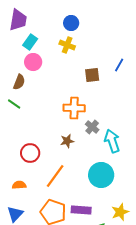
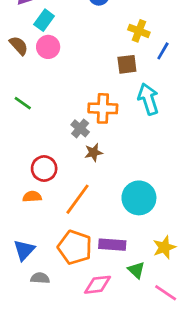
yellow cross: (67, 45) -> (139, 31), moved
brown semicircle: (19, 82) -> (19, 46), moved, turned -63
gray cross: (92, 127) -> (80, 128), moved
cyan arrow: (112, 141) -> (148, 99), moved
orange semicircle: (19, 185) -> (32, 197), moved

